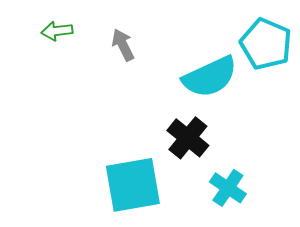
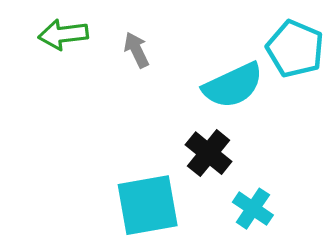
green arrow: (57, 31) -> (63, 34), size x1.4

